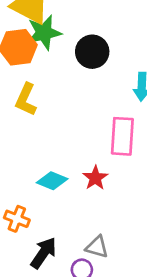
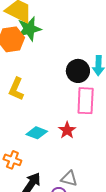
black circle: (92, 52) -> (78, 71), moved
yellow L-shape: (26, 99) -> (16, 89), moved

